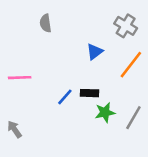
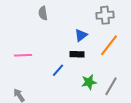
gray cross: (126, 26) -> (105, 15), turned -36
black rectangle: (89, 93) -> (77, 54), moved

